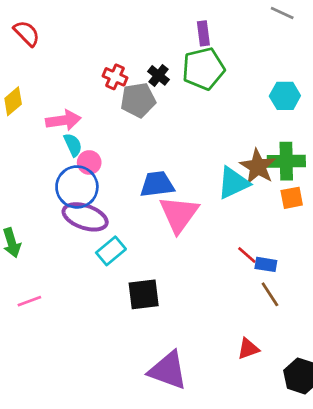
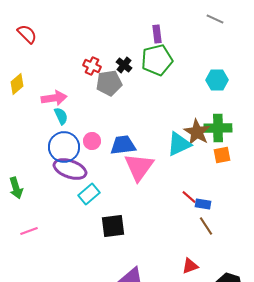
pink circle: (89, 162) -> (92, 141), moved

